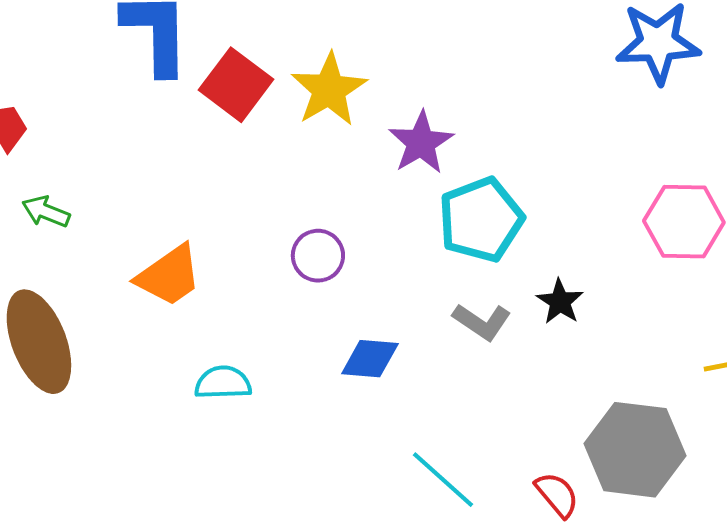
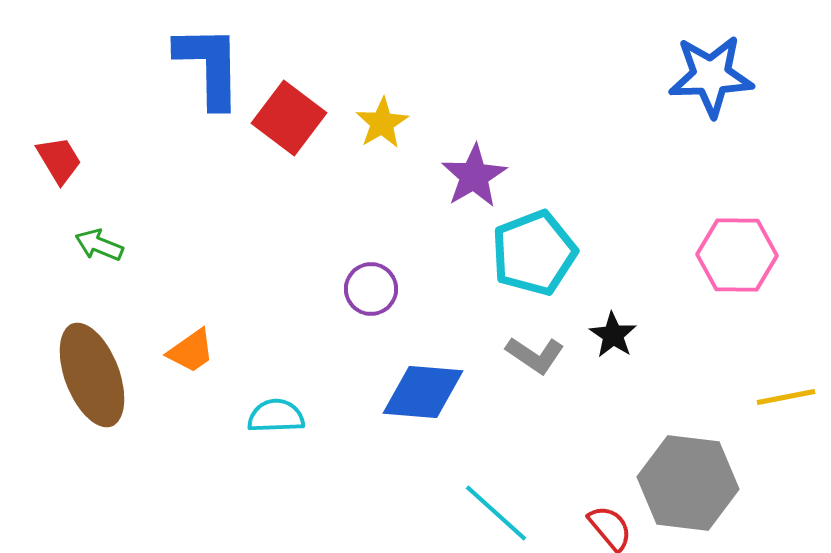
yellow star: (329, 90) -> (382, 123), size x0.7
orange trapezoid: (169, 276) -> (191, 351), moved, size x0.7
blue diamond: (370, 359) -> (423, 392), size x1.4

